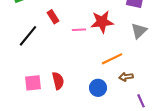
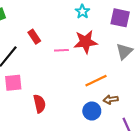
pink square: (33, 83) -> (13, 83), moved
blue circle: (98, 88) -> (92, 111), moved

